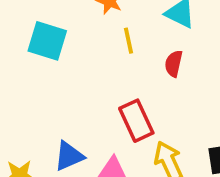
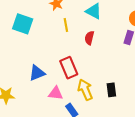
blue triangle: (69, 156) -> (37, 73), moved

